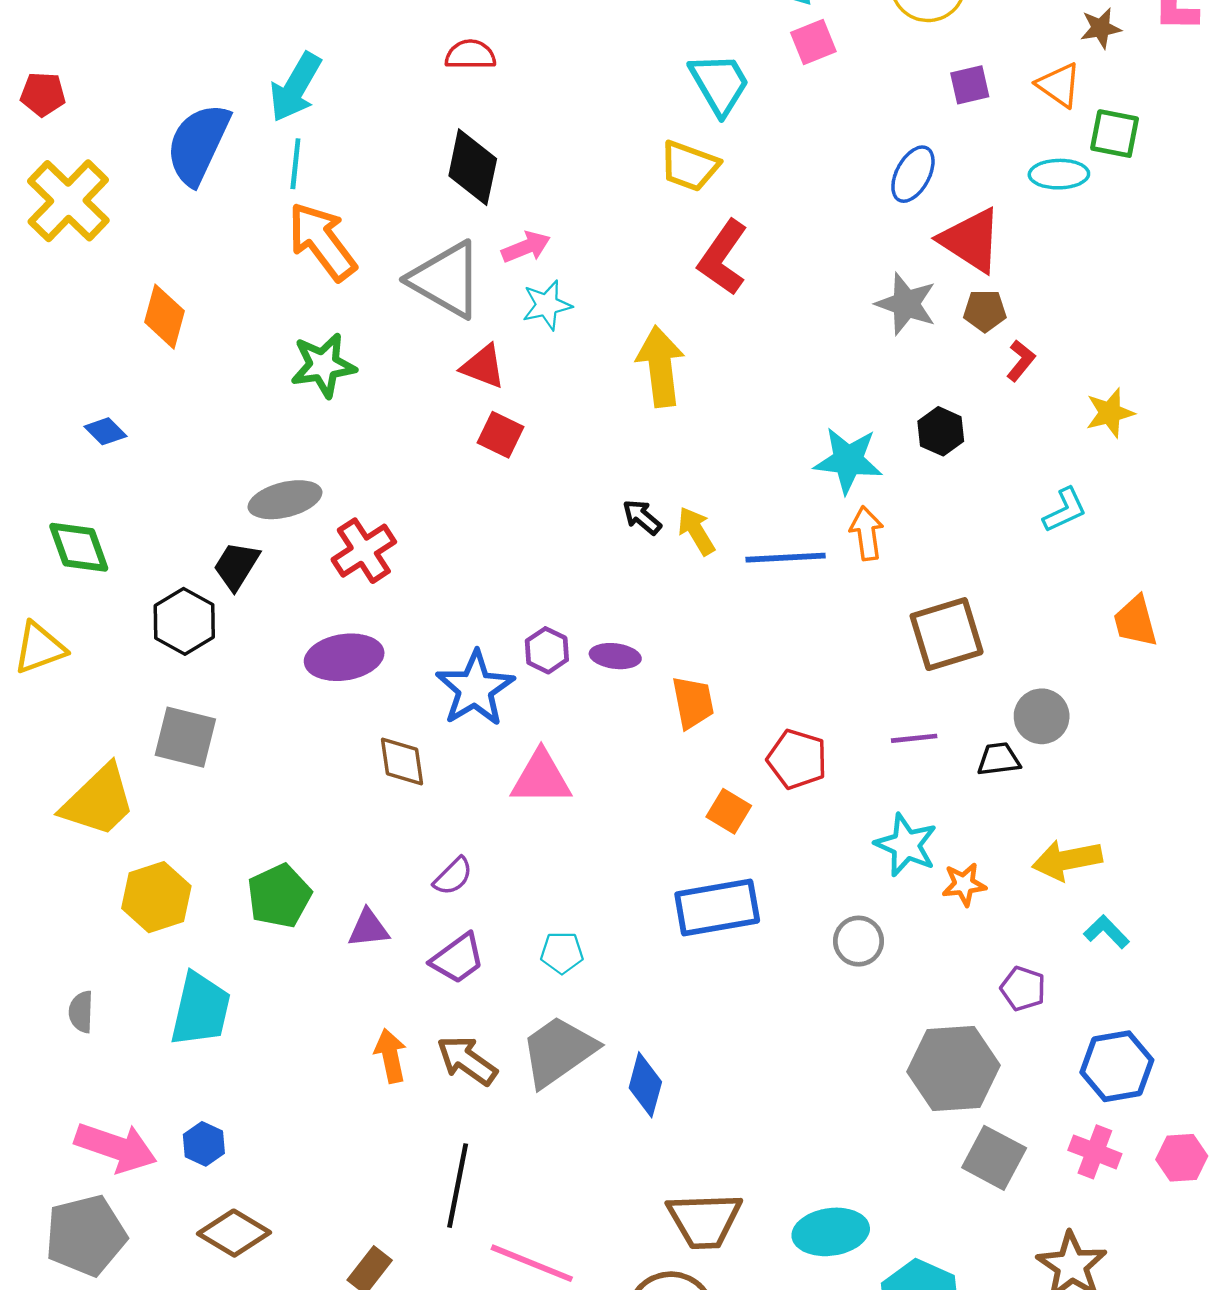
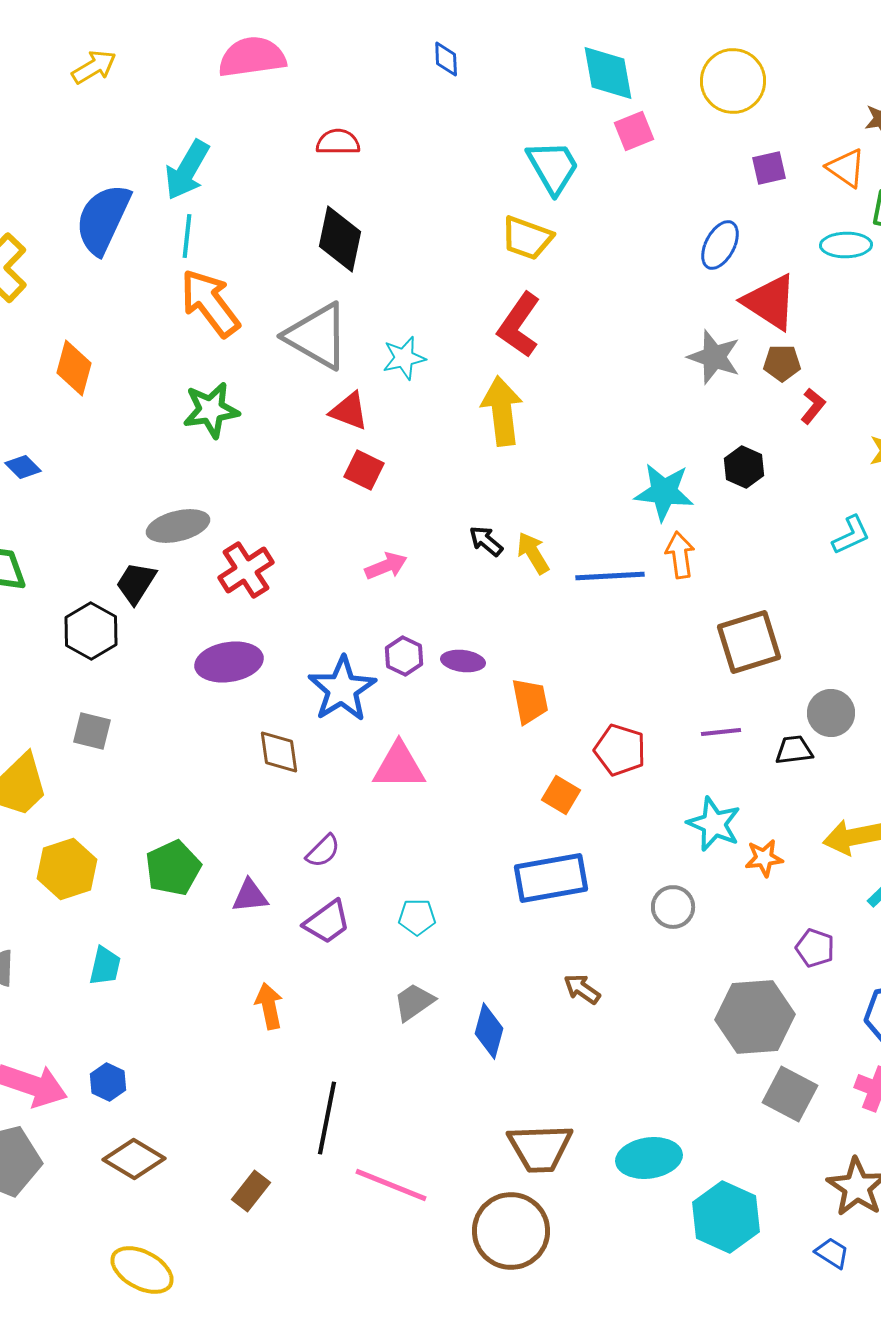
pink arrow: (526, 247) -> (386, 566), moved
red L-shape: (723, 258) -> (519, 325), moved
gray square: (185, 737) -> (92, 731), size x0.7
cyan trapezoid: (200, 1009) -> (105, 966), size x0.6
gray trapezoid: (558, 1051) -> (414, 1002), size x0.6
brown arrow: (467, 1060) -> (582, 989), moved, size x0.7

